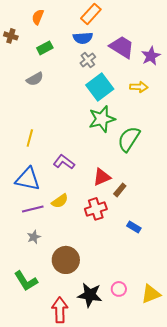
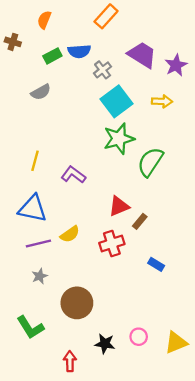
blue semicircle: (83, 38) -> (79, 51), moved
purple L-shape: (64, 162) -> (73, 175), moved
black star: (90, 295) -> (105, 344), size x0.7
red arrow: (60, 310) -> (70, 361), size x0.7

